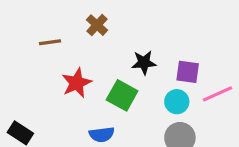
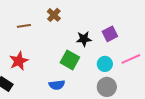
purple square: (188, 72) -> (110, 34), moved, turned -35
red star: (77, 83) -> (19, 61), moved

